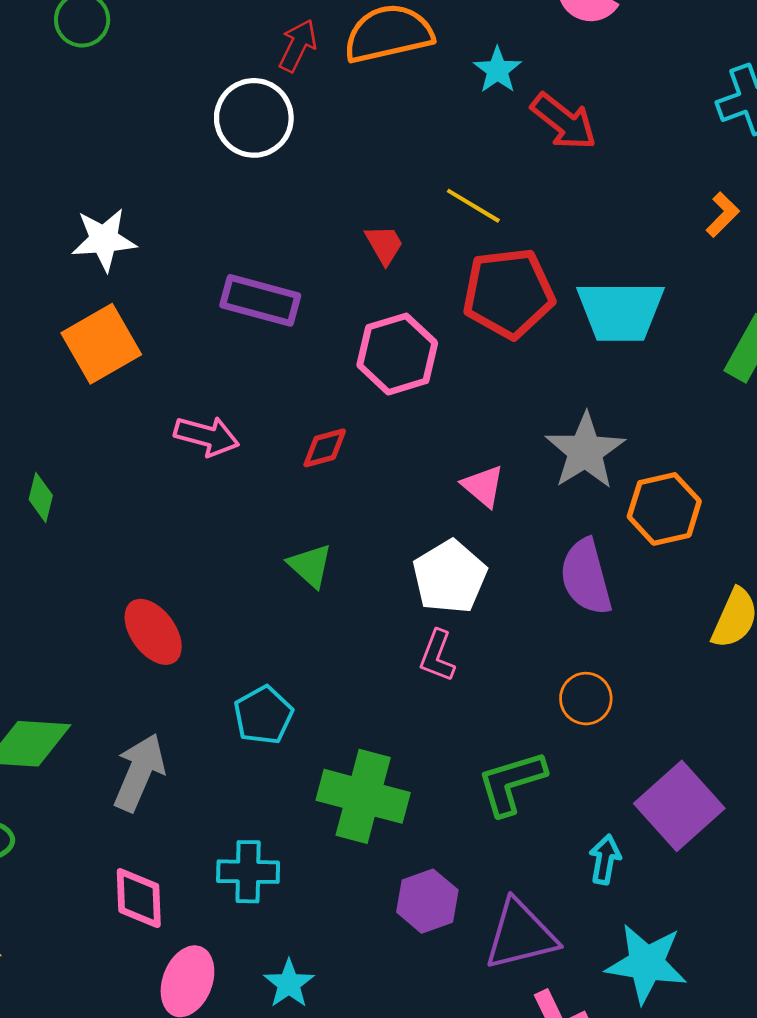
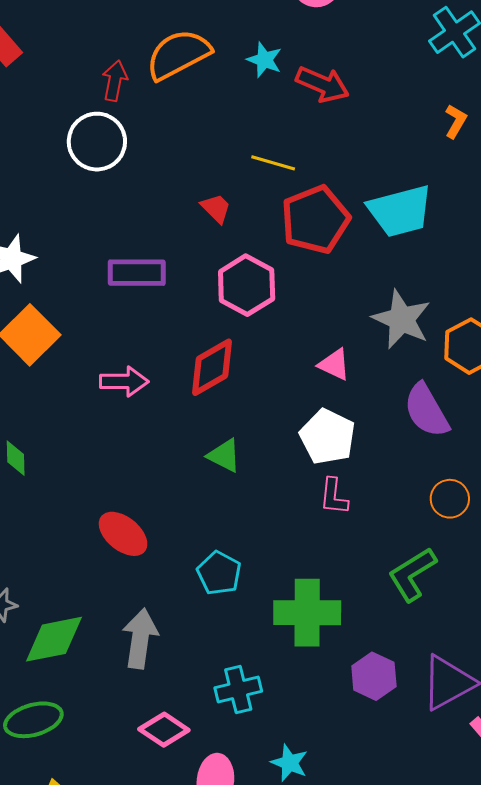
red diamond: (325, 448) -> (212, 367), size x1.6
pink diamond: (139, 898) -> (164, 730), turned -39

